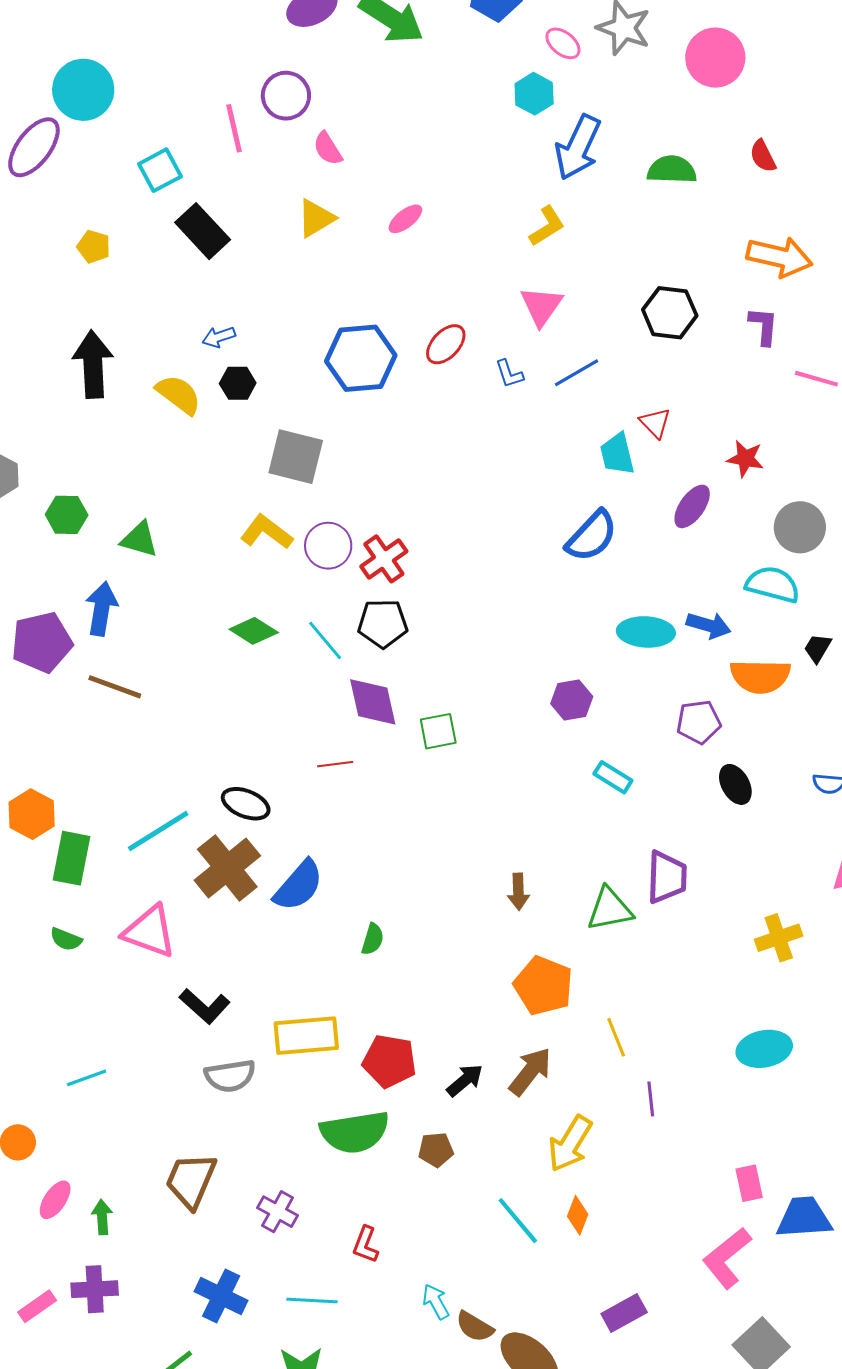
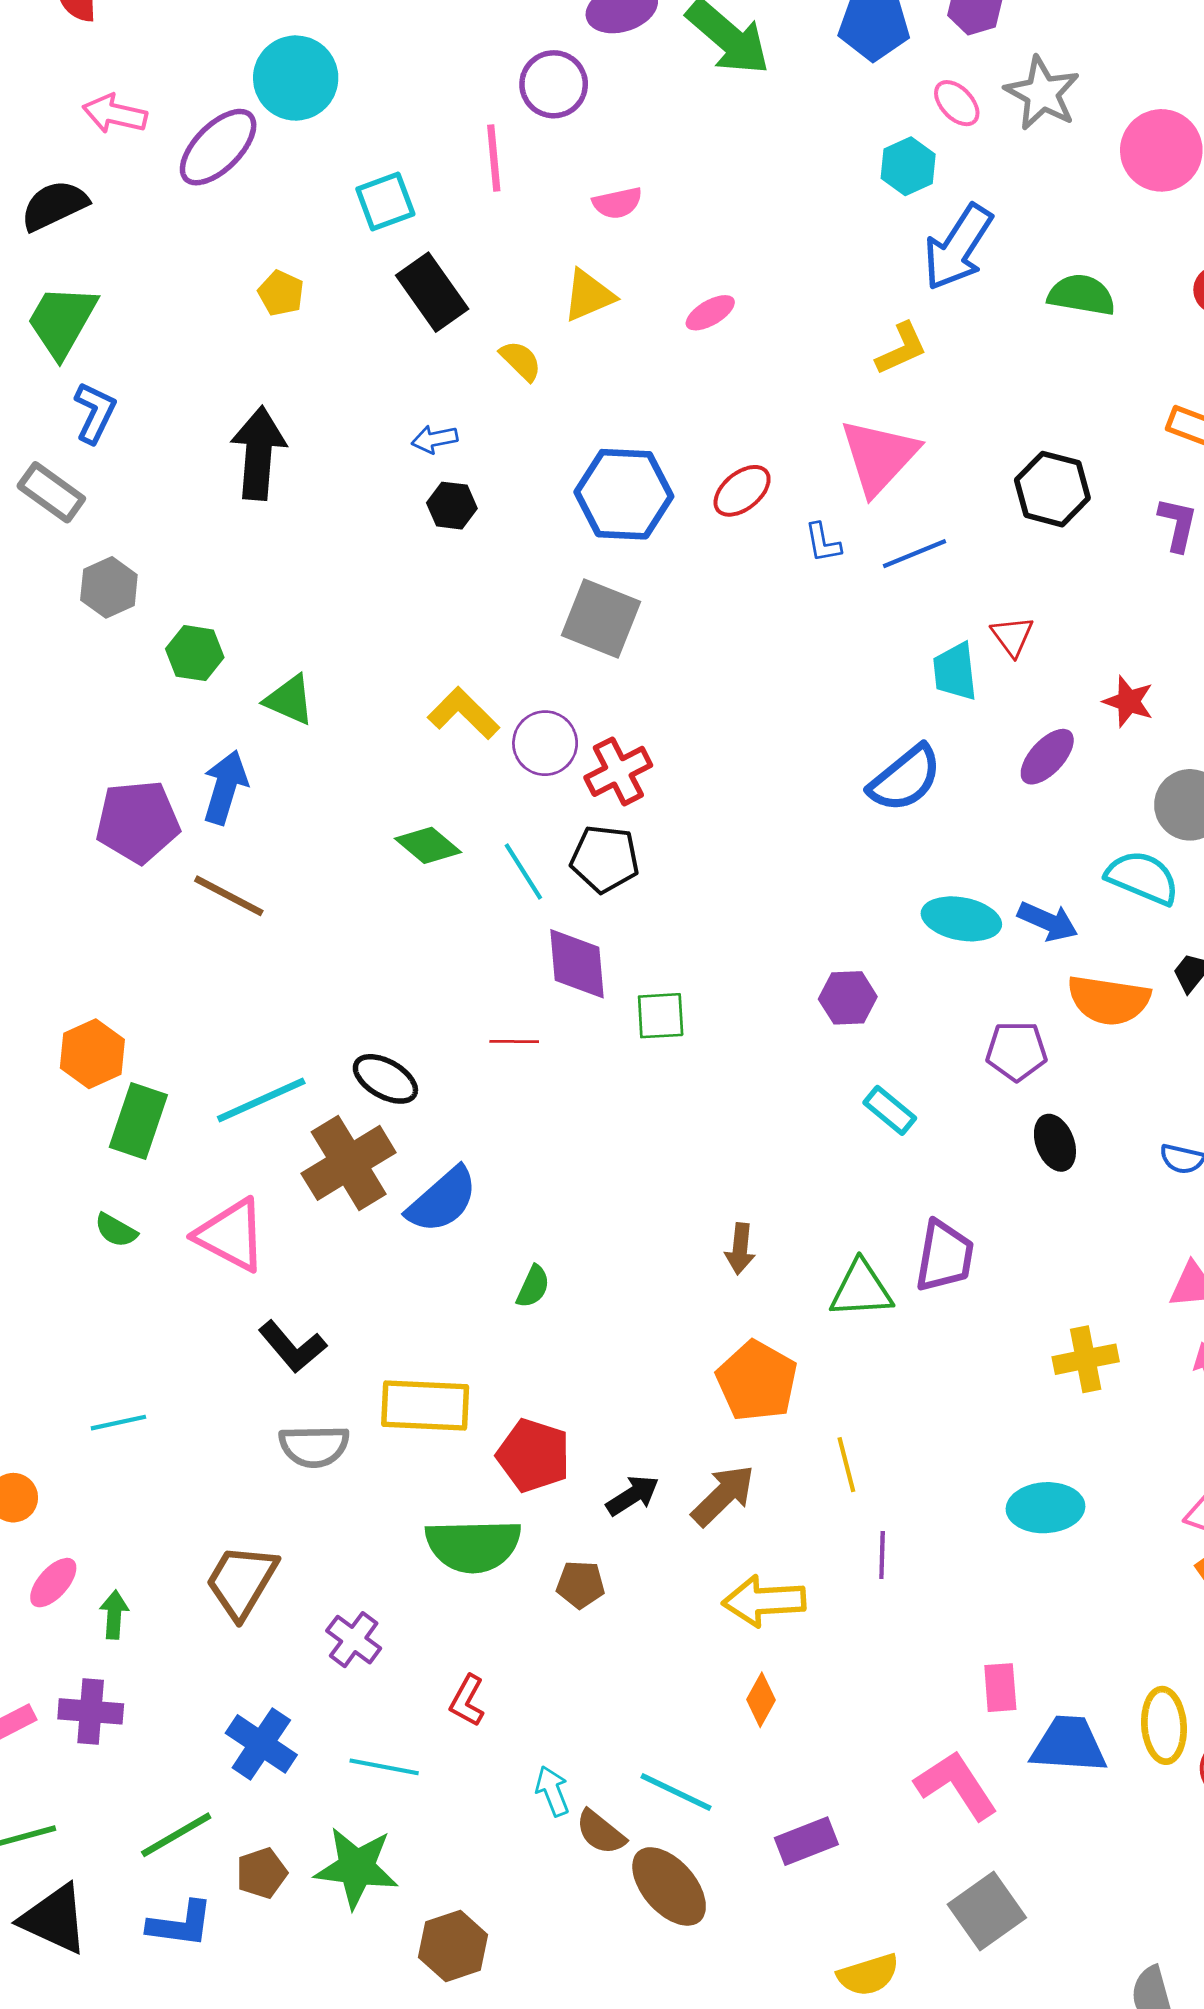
purple circle: (286, 96) -> (554, 84), moved
pink semicircle: (328, 149) -> (617, 203), turned -78
pink triangle: (541, 306) -> (879, 456), size x1.4
yellow semicircle: (179, 394) -> (521, 361), moved, size x0.7
gray square: (296, 457) -> (601, 618), moved
yellow arrow: (570, 1144) -> (764, 1601), turned 48
cyan line: (518, 1221) -> (676, 1792), moved, turned -32
pink L-shape: (727, 1258) -> (956, 1785), turned 88

